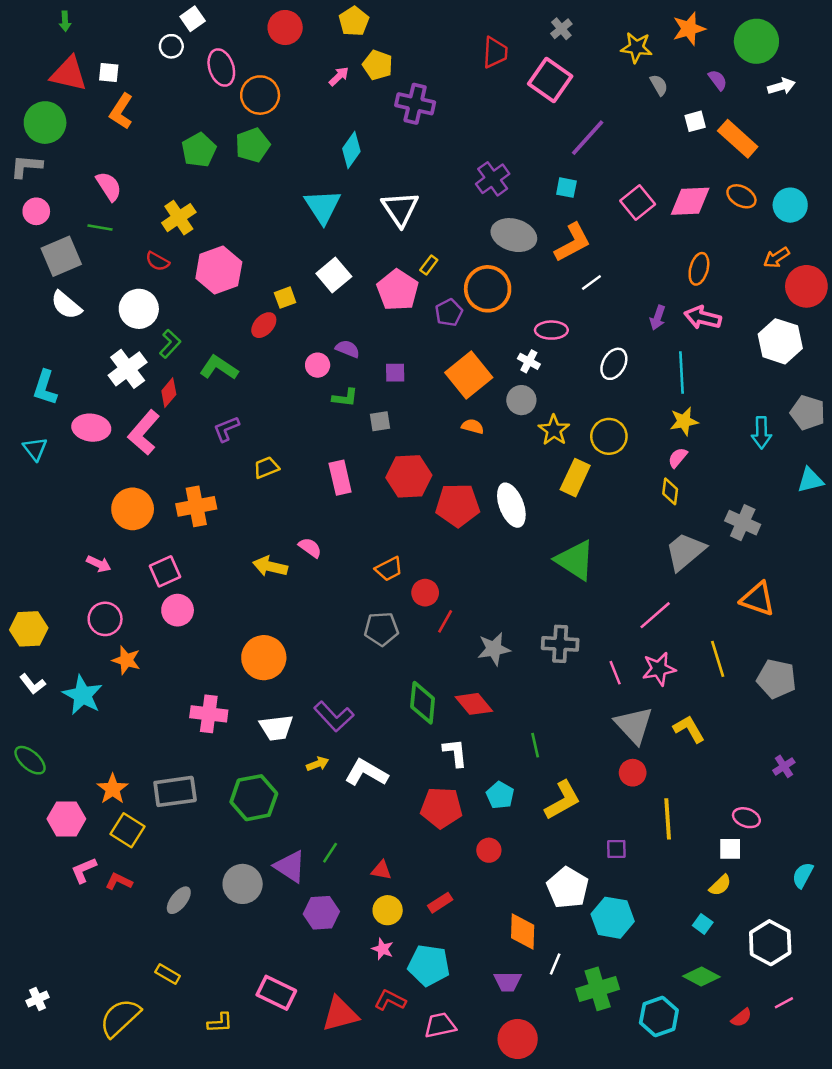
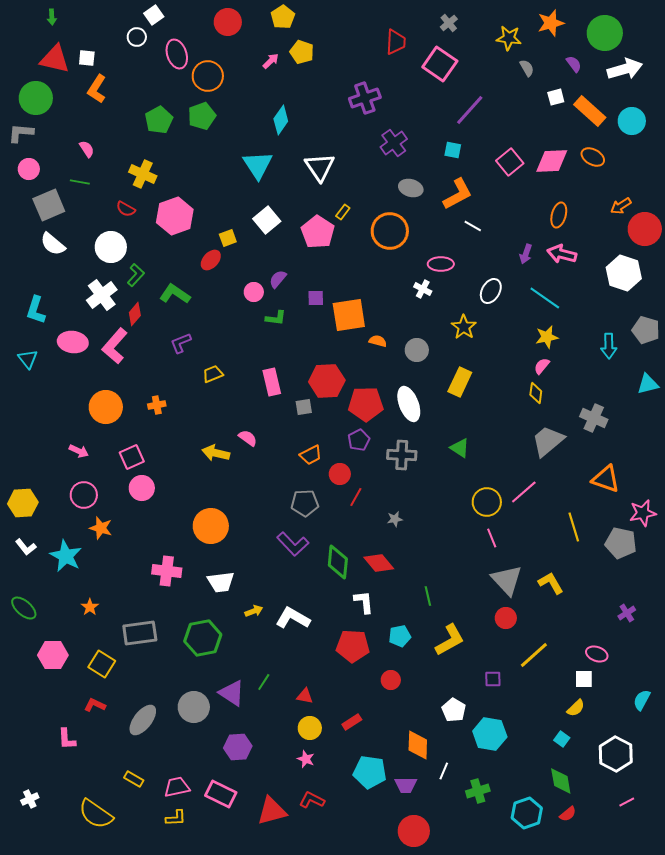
white arrow: (781, 86) -> (625, 69), size x1.6
purple cross: (415, 104) -> (365, 98), moved, turned -32
pink semicircle: (109, 186) -> (87, 149), size x0.7
cyan circle: (790, 205) -> (632, 121), moved
yellow cross: (179, 218) -> (143, 174), turned -32
gray ellipse: (514, 235) -> (411, 188), size x0.7
white line: (591, 283) -> (473, 226), turned 66
purple pentagon: (449, 313) -> (359, 440), moved
purple semicircle: (348, 349) -> (278, 279), turned -72
cyan line: (681, 373) -> (545, 298), turned -52
orange square: (469, 375) -> (349, 315), moved, turned 30
gray circle: (521, 400) -> (417, 350), moved
gray square: (380, 421) -> (304, 407), moved
yellow star: (554, 430) -> (464, 327), moved
yellow circle: (609, 436) -> (487, 502), moved
orange cross: (196, 506) -> (157, 405), size x0.6
green triangle: (575, 560) -> (460, 448), size x0.6
gray cross: (560, 644) -> (402, 455), moved
gray star: (494, 649) -> (395, 519), size x0.6
pink star: (659, 669) -> (643, 513), moved
purple L-shape: (334, 716) -> (293, 544), moved
orange star: (113, 789) -> (90, 607), moved, size x0.7
cyan pentagon: (500, 795) -> (400, 636), turned 30
yellow line: (668, 819) -> (534, 655), turned 52
pink L-shape: (84, 870) -> (67, 739), moved, turned -70
white pentagon: (568, 888) -> (454, 710), size x0.7
gray ellipse: (179, 900) -> (143, 720), size x1.4
purple hexagon: (321, 913) -> (238, 747), moved
cyan pentagon: (429, 965) -> (370, 772), moved
green diamond: (701, 976) -> (561, 781), turned 52
green cross: (598, 989) -> (478, 791), size x0.7
yellow semicircle: (120, 1018) -> (96, 814), turned -102
red semicircle: (741, 1018) -> (568, 814), moved
pink trapezoid: (440, 1025) -> (177, 787), moved

